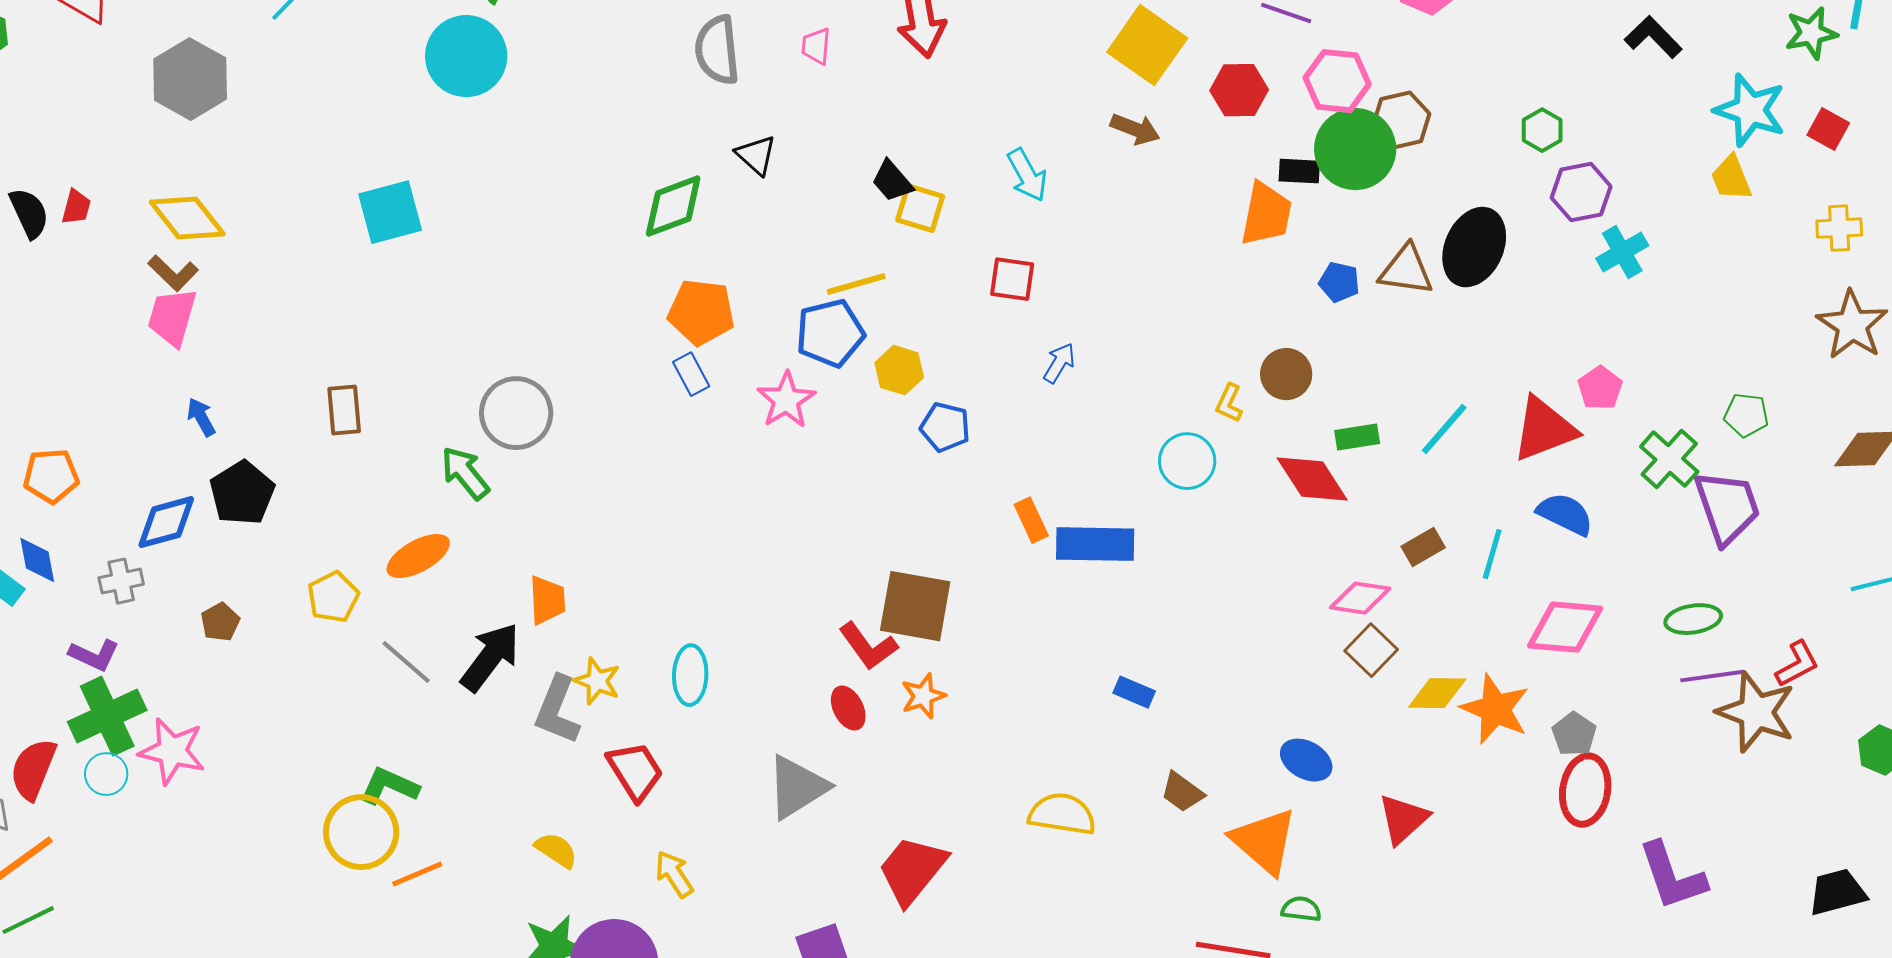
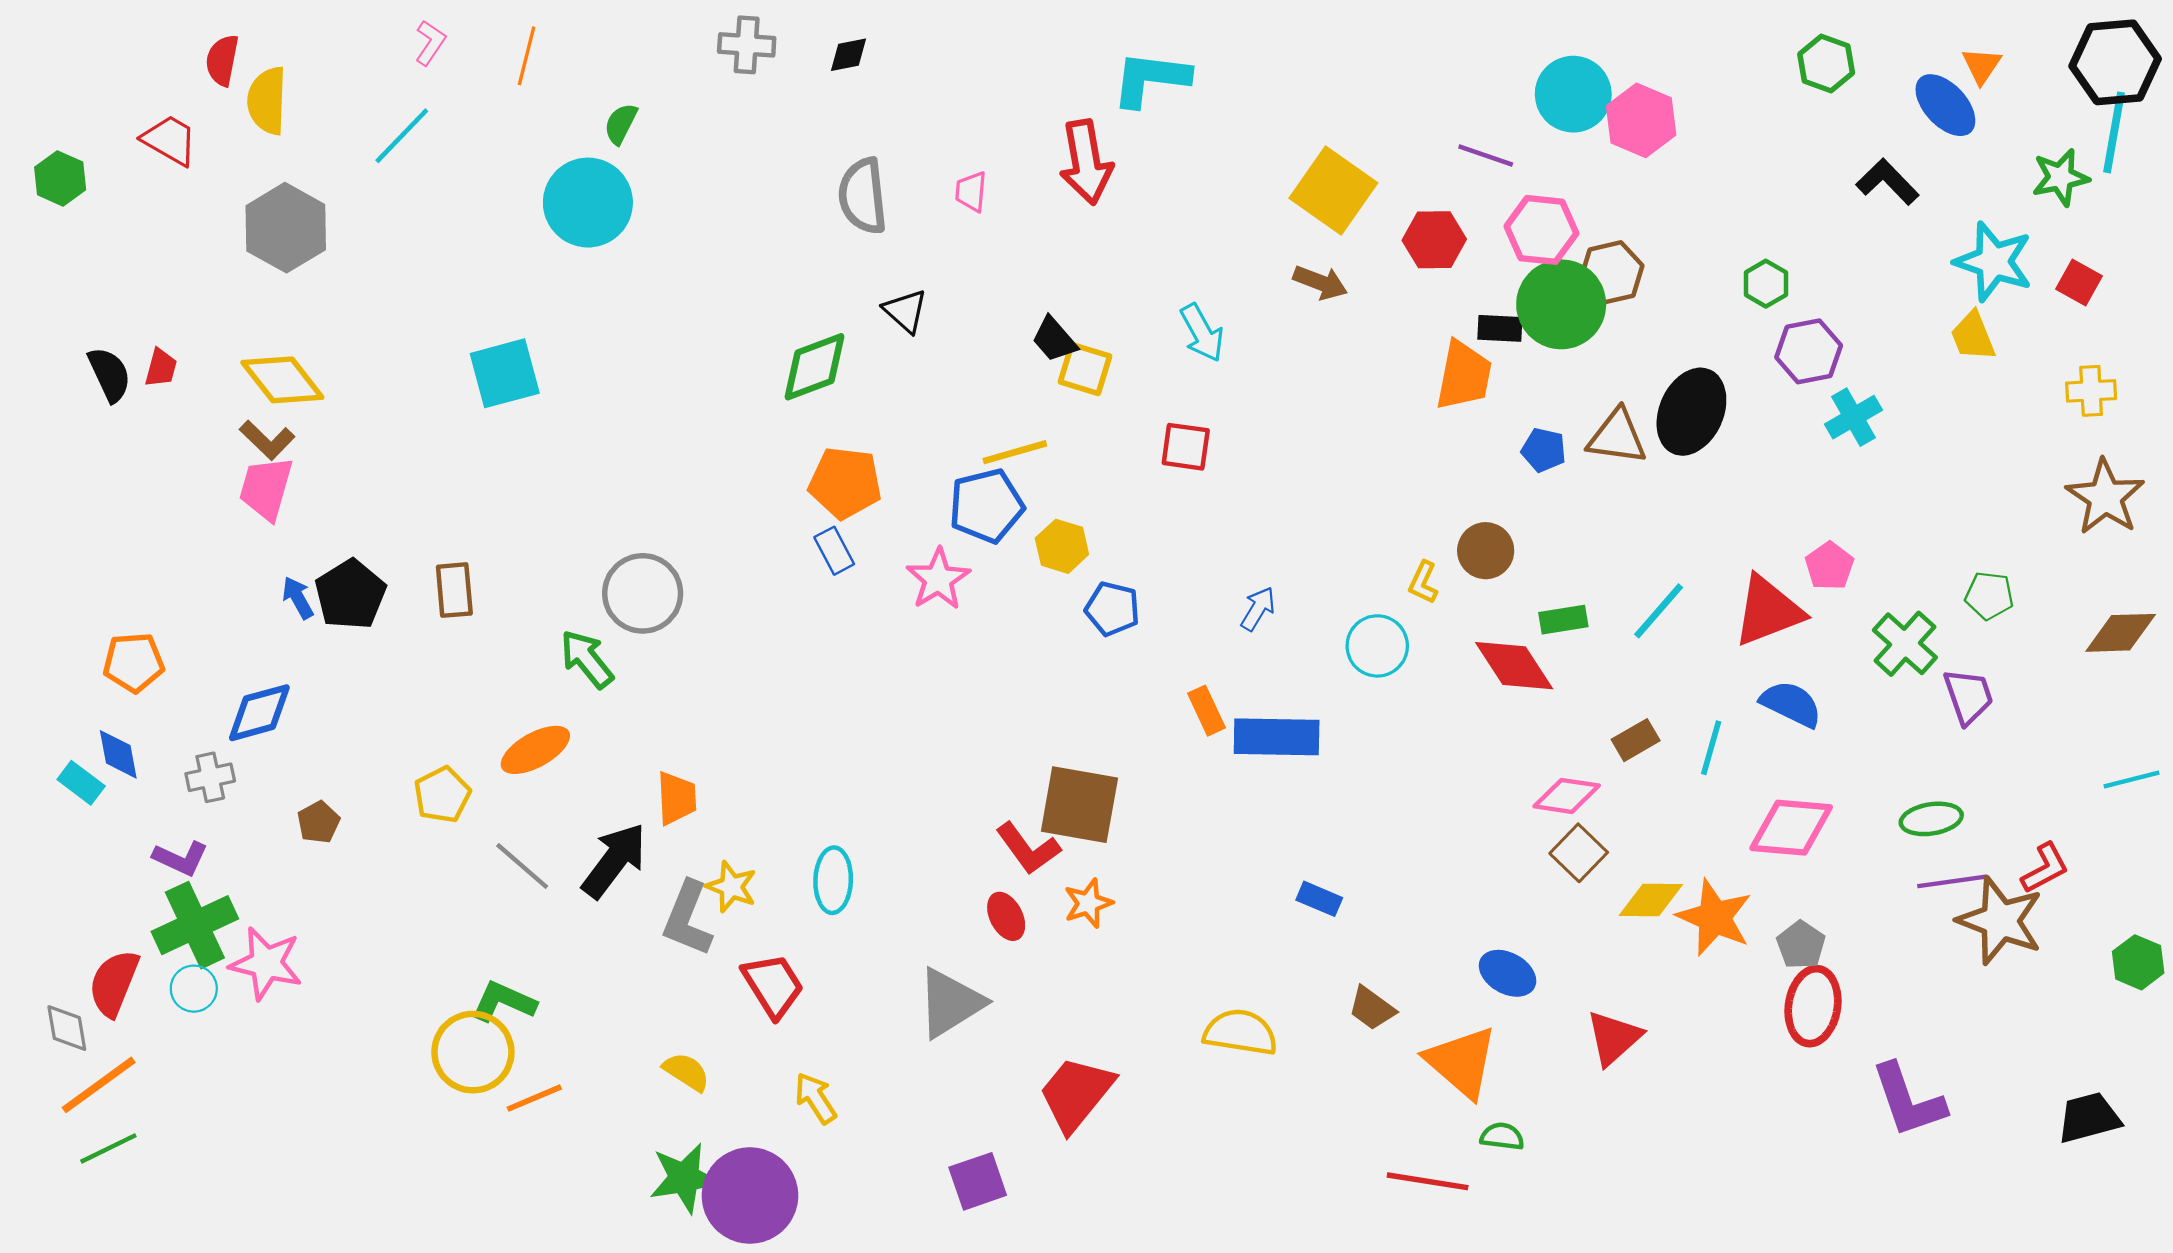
blue arrow: (1059, 363) -> (1258, 609), moved
black pentagon: (242, 493) -> (350, 594), moved
purple trapezoid: (1727, 507) -> (1968, 696), size x0.7

